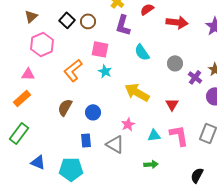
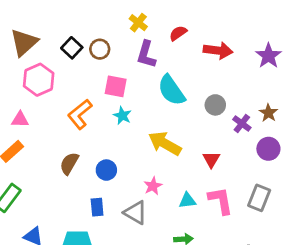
brown triangle: (31, 16) -> (24, 43), size x1.6
cyan semicircle: (142, 52) -> (171, 90), size x1.4

